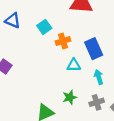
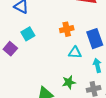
cyan square: (44, 27) -> (28, 34), moved

